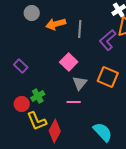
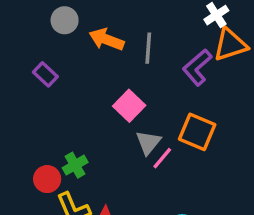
orange arrow: (56, 24) -> (106, 39), turned 36
purple rectangle: (21, 66) -> (45, 74), moved
pink line: (74, 102) -> (162, 158), moved, turned -48

